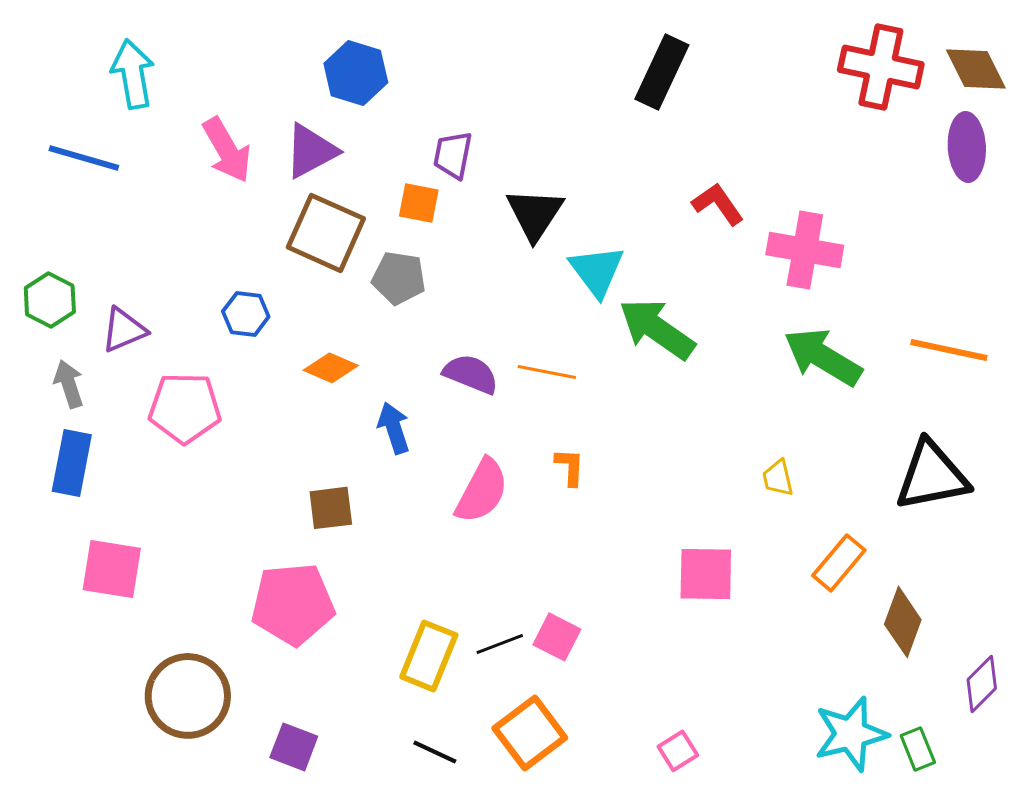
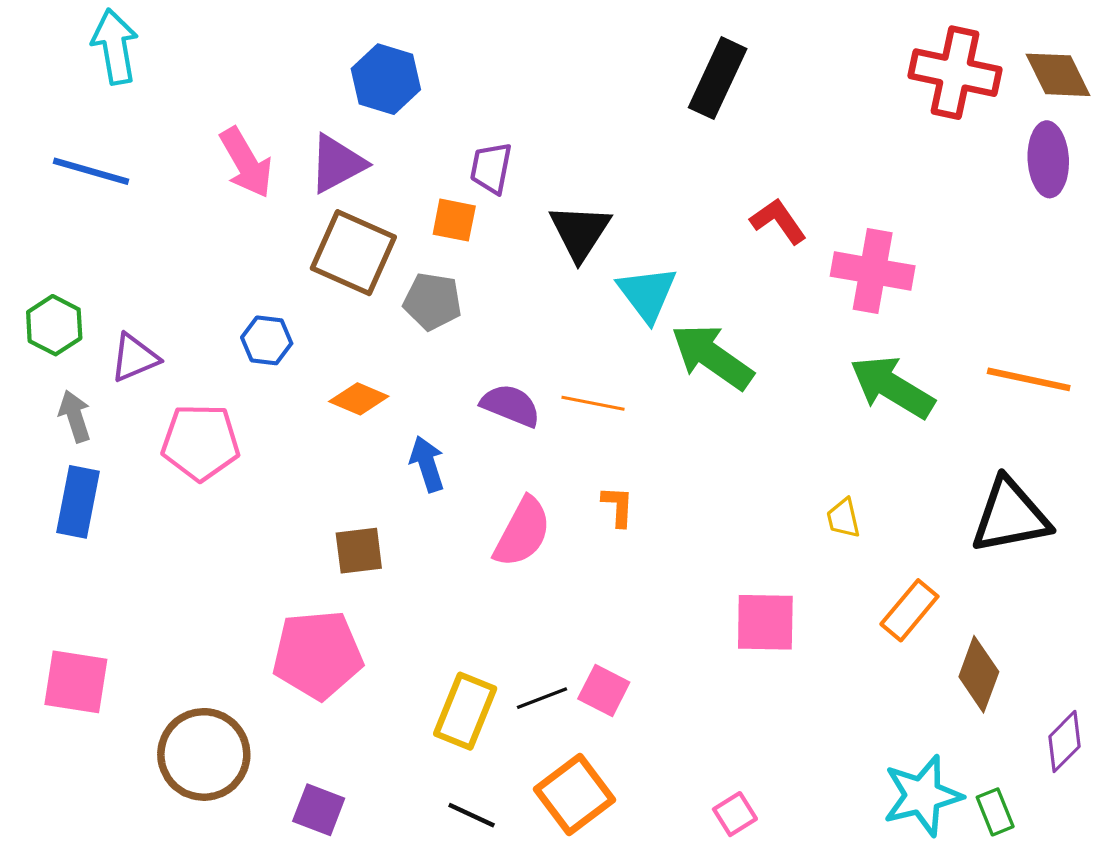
cyan arrow: (133, 74) -> (115, 47), moved
pink square: (112, 569) -> (76, 682), moved

